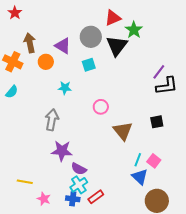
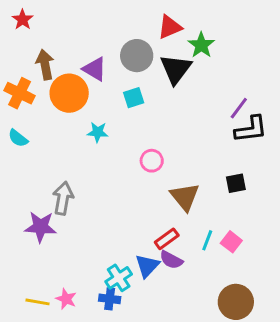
orange circle: (46, 62) -> (69, 93), size x1.6
cyan semicircle: (12, 92) -> (18, 138), turned 88
gray arrow: (52, 120) -> (63, 198), moved
purple star: (62, 151) -> (41, 227), moved
purple semicircle: (79, 169) -> (171, 260), moved
blue triangle: (140, 177) -> (147, 266), moved, turned 30
yellow line: (25, 182) -> (38, 302), moved
red rectangle: (96, 197) -> (167, 239), moved

